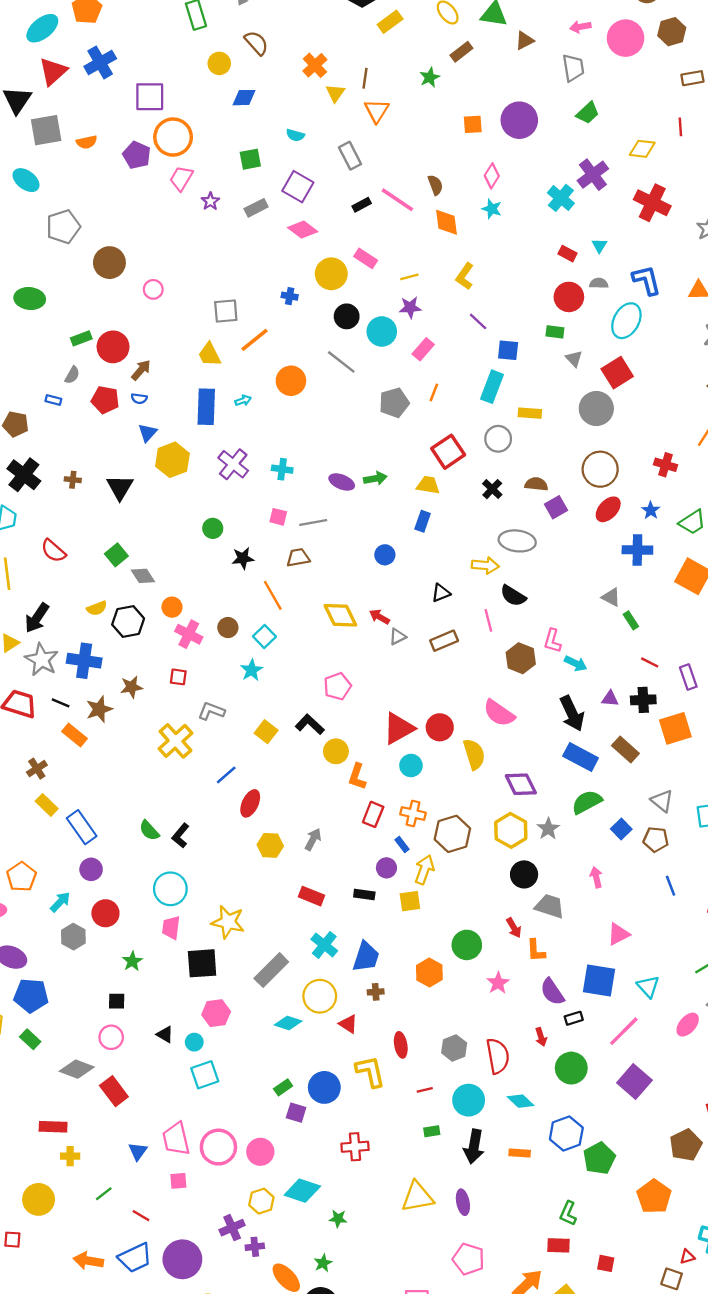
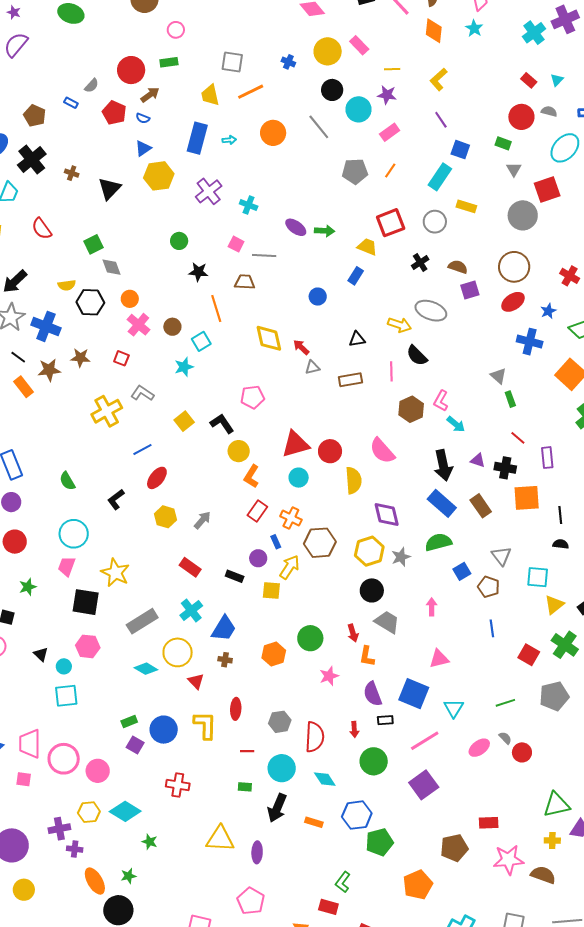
green rectangle: (81, 338) -> (169, 62), moved
black L-shape: (181, 836) -> (116, 499), moved

